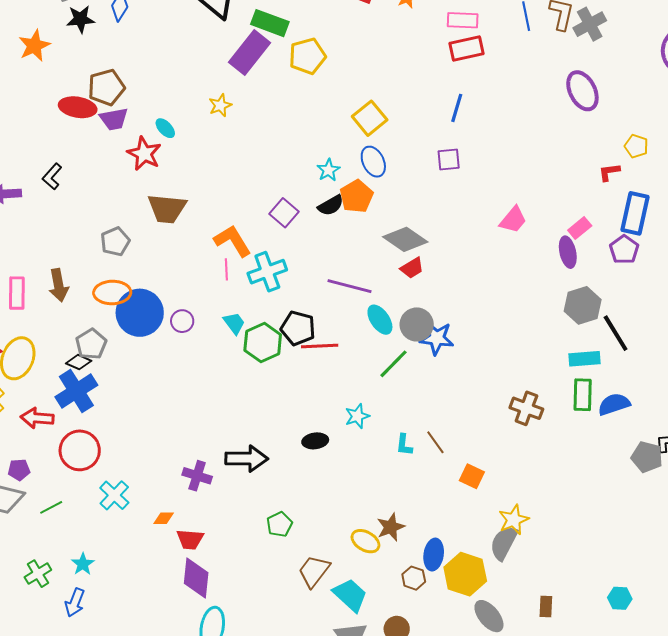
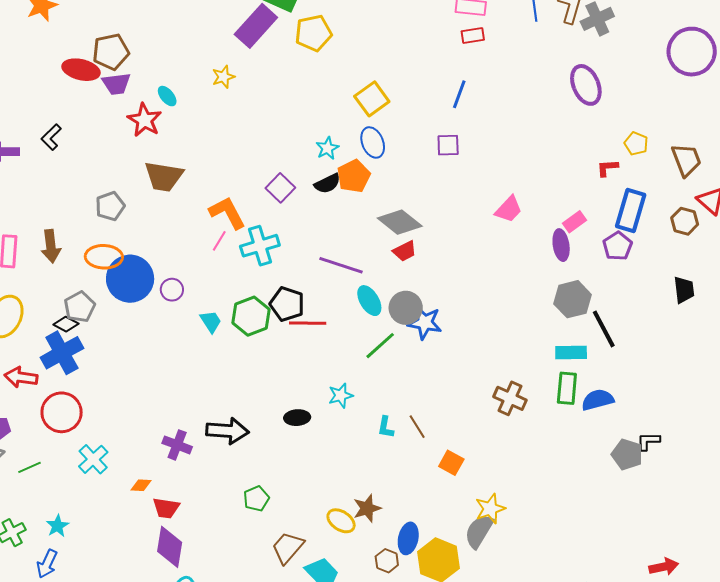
red rectangle: (466, 49) -> (473, 36), size x0.7
pink line: (226, 269) -> (219, 241), turned 30
cyan trapezoid: (234, 323) -> (211, 321), moved

